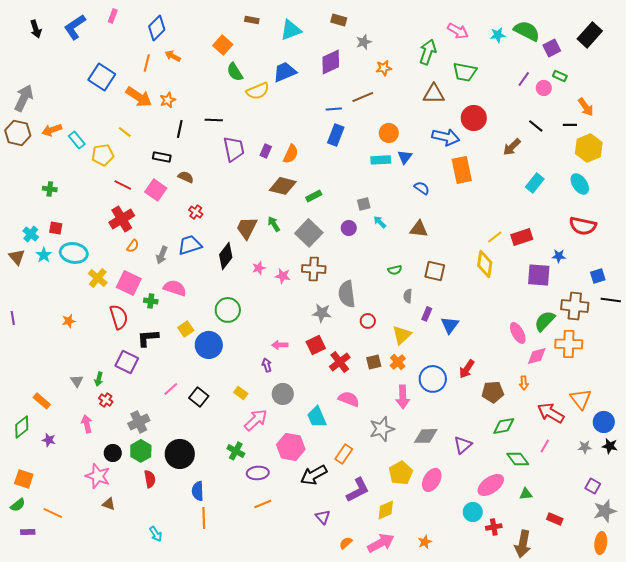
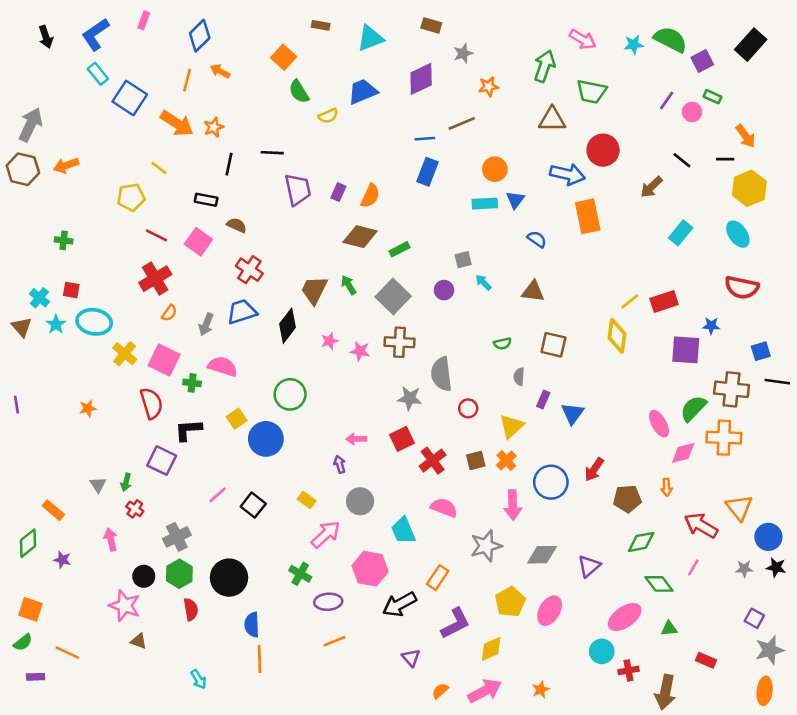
yellow semicircle: (258, 91) -> (328, 116), size x0.7
cyan rectangle: (77, 140) -> (98, 74), moved
red cross: (196, 212) -> (249, 270), size x1.5

